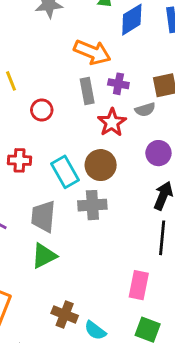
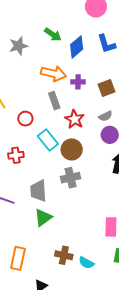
purple cross: (118, 84) -> (78, 82), moved
gray semicircle: (145, 110) -> (105, 116), moved
cyan rectangle: (65, 172) -> (48, 140), moved

